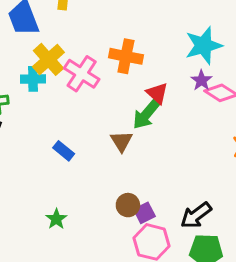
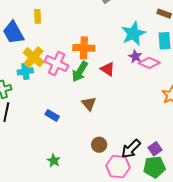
green arrow: (146, 114) -> (80, 72), moved
purple square: (144, 213) -> (155, 149), moved
black arrow: (196, 215) -> (131, 149), moved

